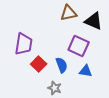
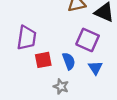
red square: (39, 64) -> (43, 60), turned 35
blue triangle: (86, 71) -> (95, 68), turned 48

